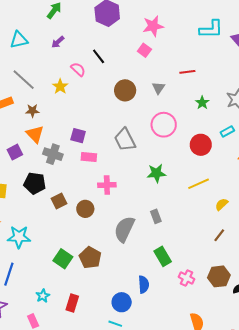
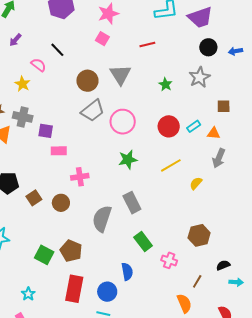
red line: (187, 72) -> (147, 44), moved
gray triangle: (159, 88) -> (120, 75), size x1.6
pink circle: (164, 125) -> (123, 122), moved
cyan rectangle: (227, 132) -> (194, 126), moved
gray trapezoid: (125, 140) -> (93, 111), moved, turned -95
gray cross: (53, 154) -> (23, 117), moved
gray rectangle: (156, 216) -> (132, 203), size x1.5
brown line: (219, 235) -> (197, 281), moved
brown hexagon: (219, 276) -> (199, 235), moved
red rectangle: (72, 303) -> (74, 289), moved, size x1.5

